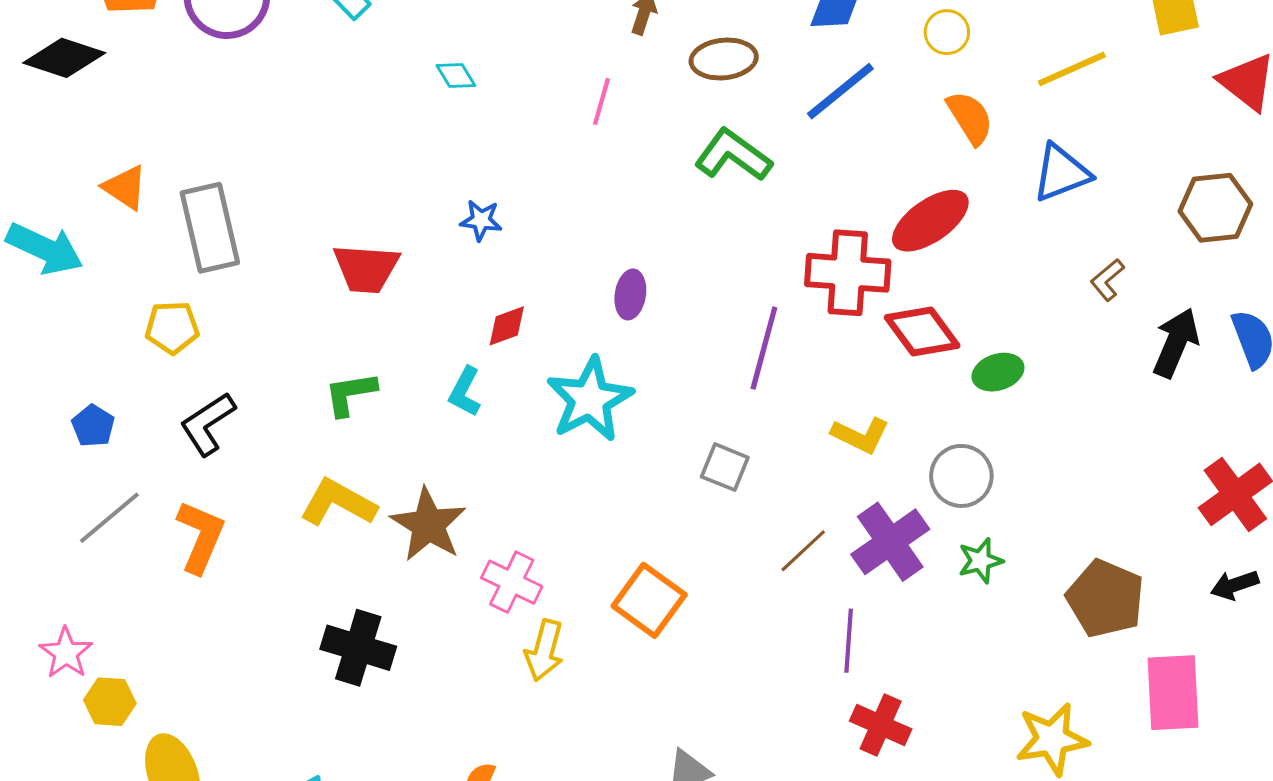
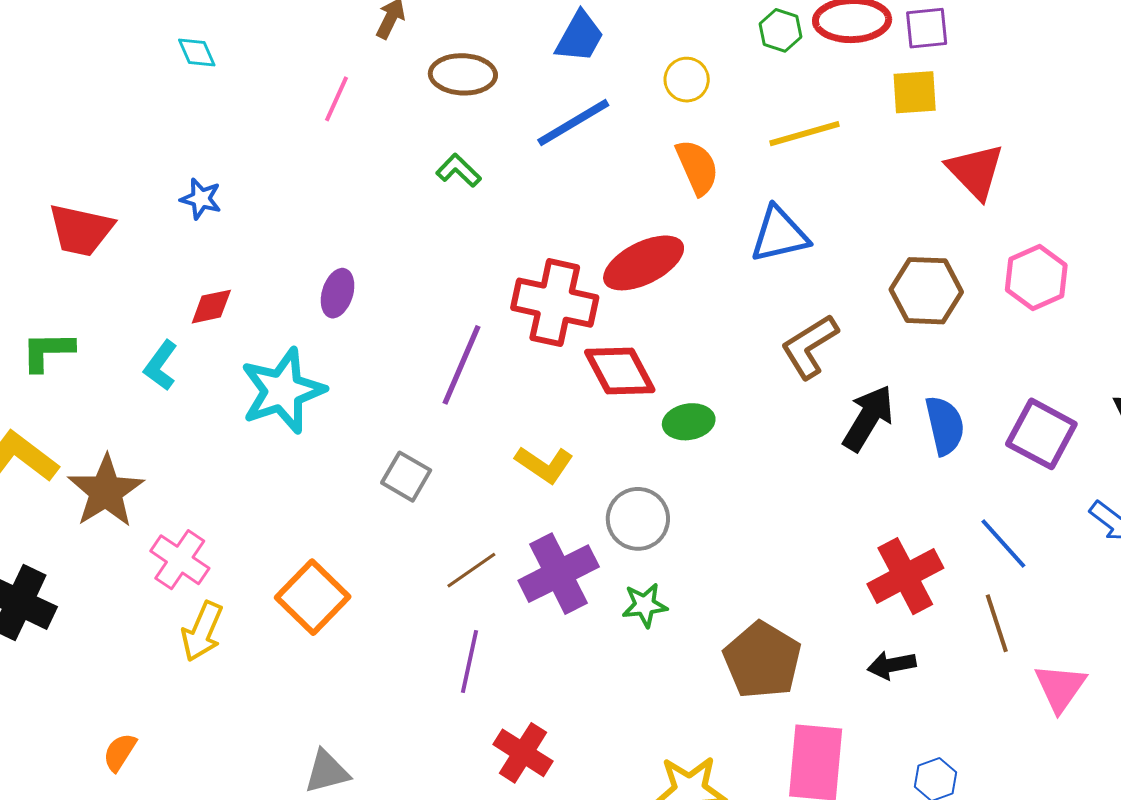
green L-shape: (733, 155) -> (458, 170), size x0.6
brown L-shape: (1107, 280) -> (810, 346), size x1.6
purple line: (849, 641) -> (470, 662), moved

